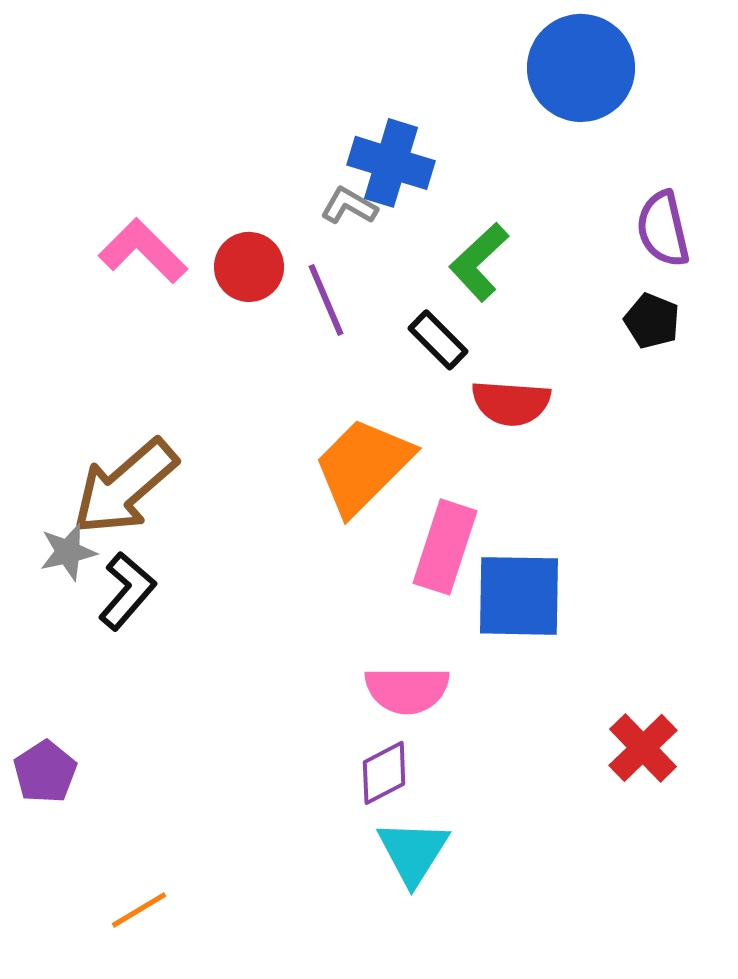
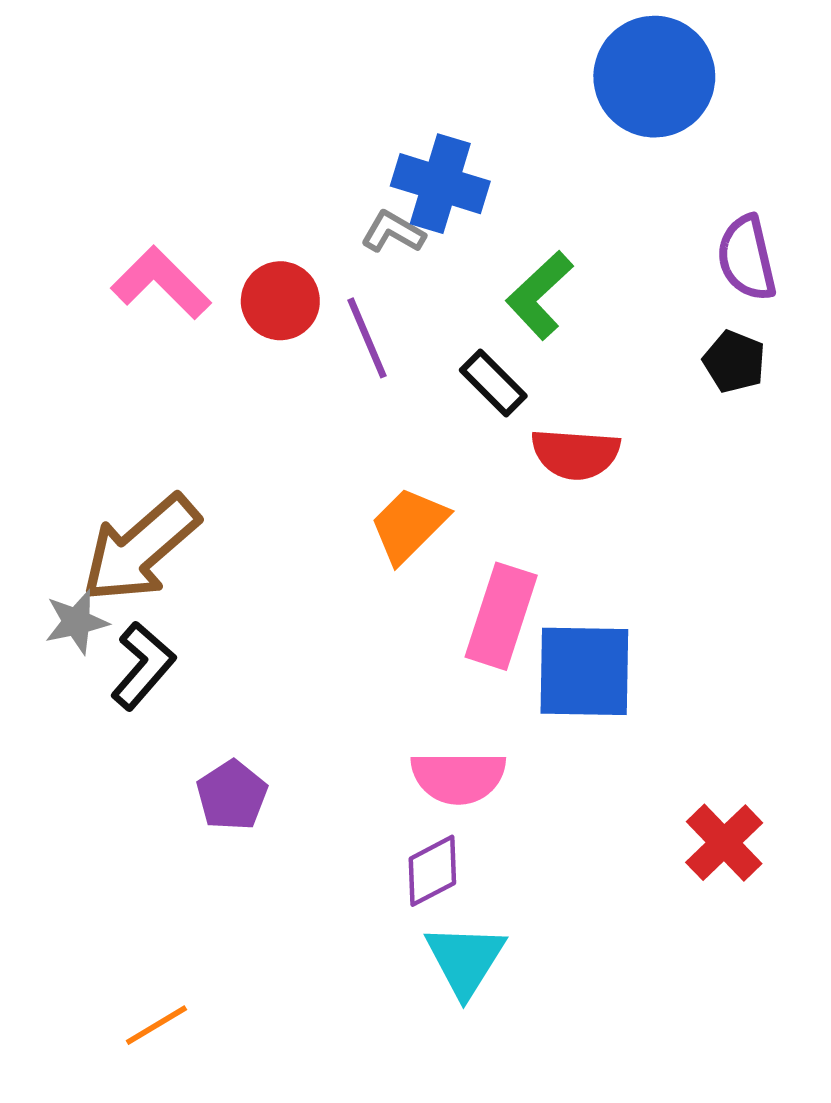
orange trapezoid: (363, 466) -> (409, 525), size x0.7
purple pentagon: (45, 772) -> (232, 795), moved

